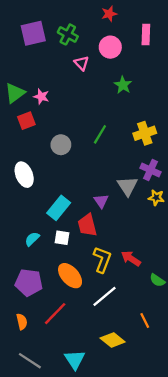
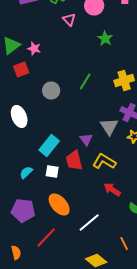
yellow L-shape: (102, 260) -> (104, 162), moved, turned -80
orange semicircle: (22, 322) -> (16, 252), moved

